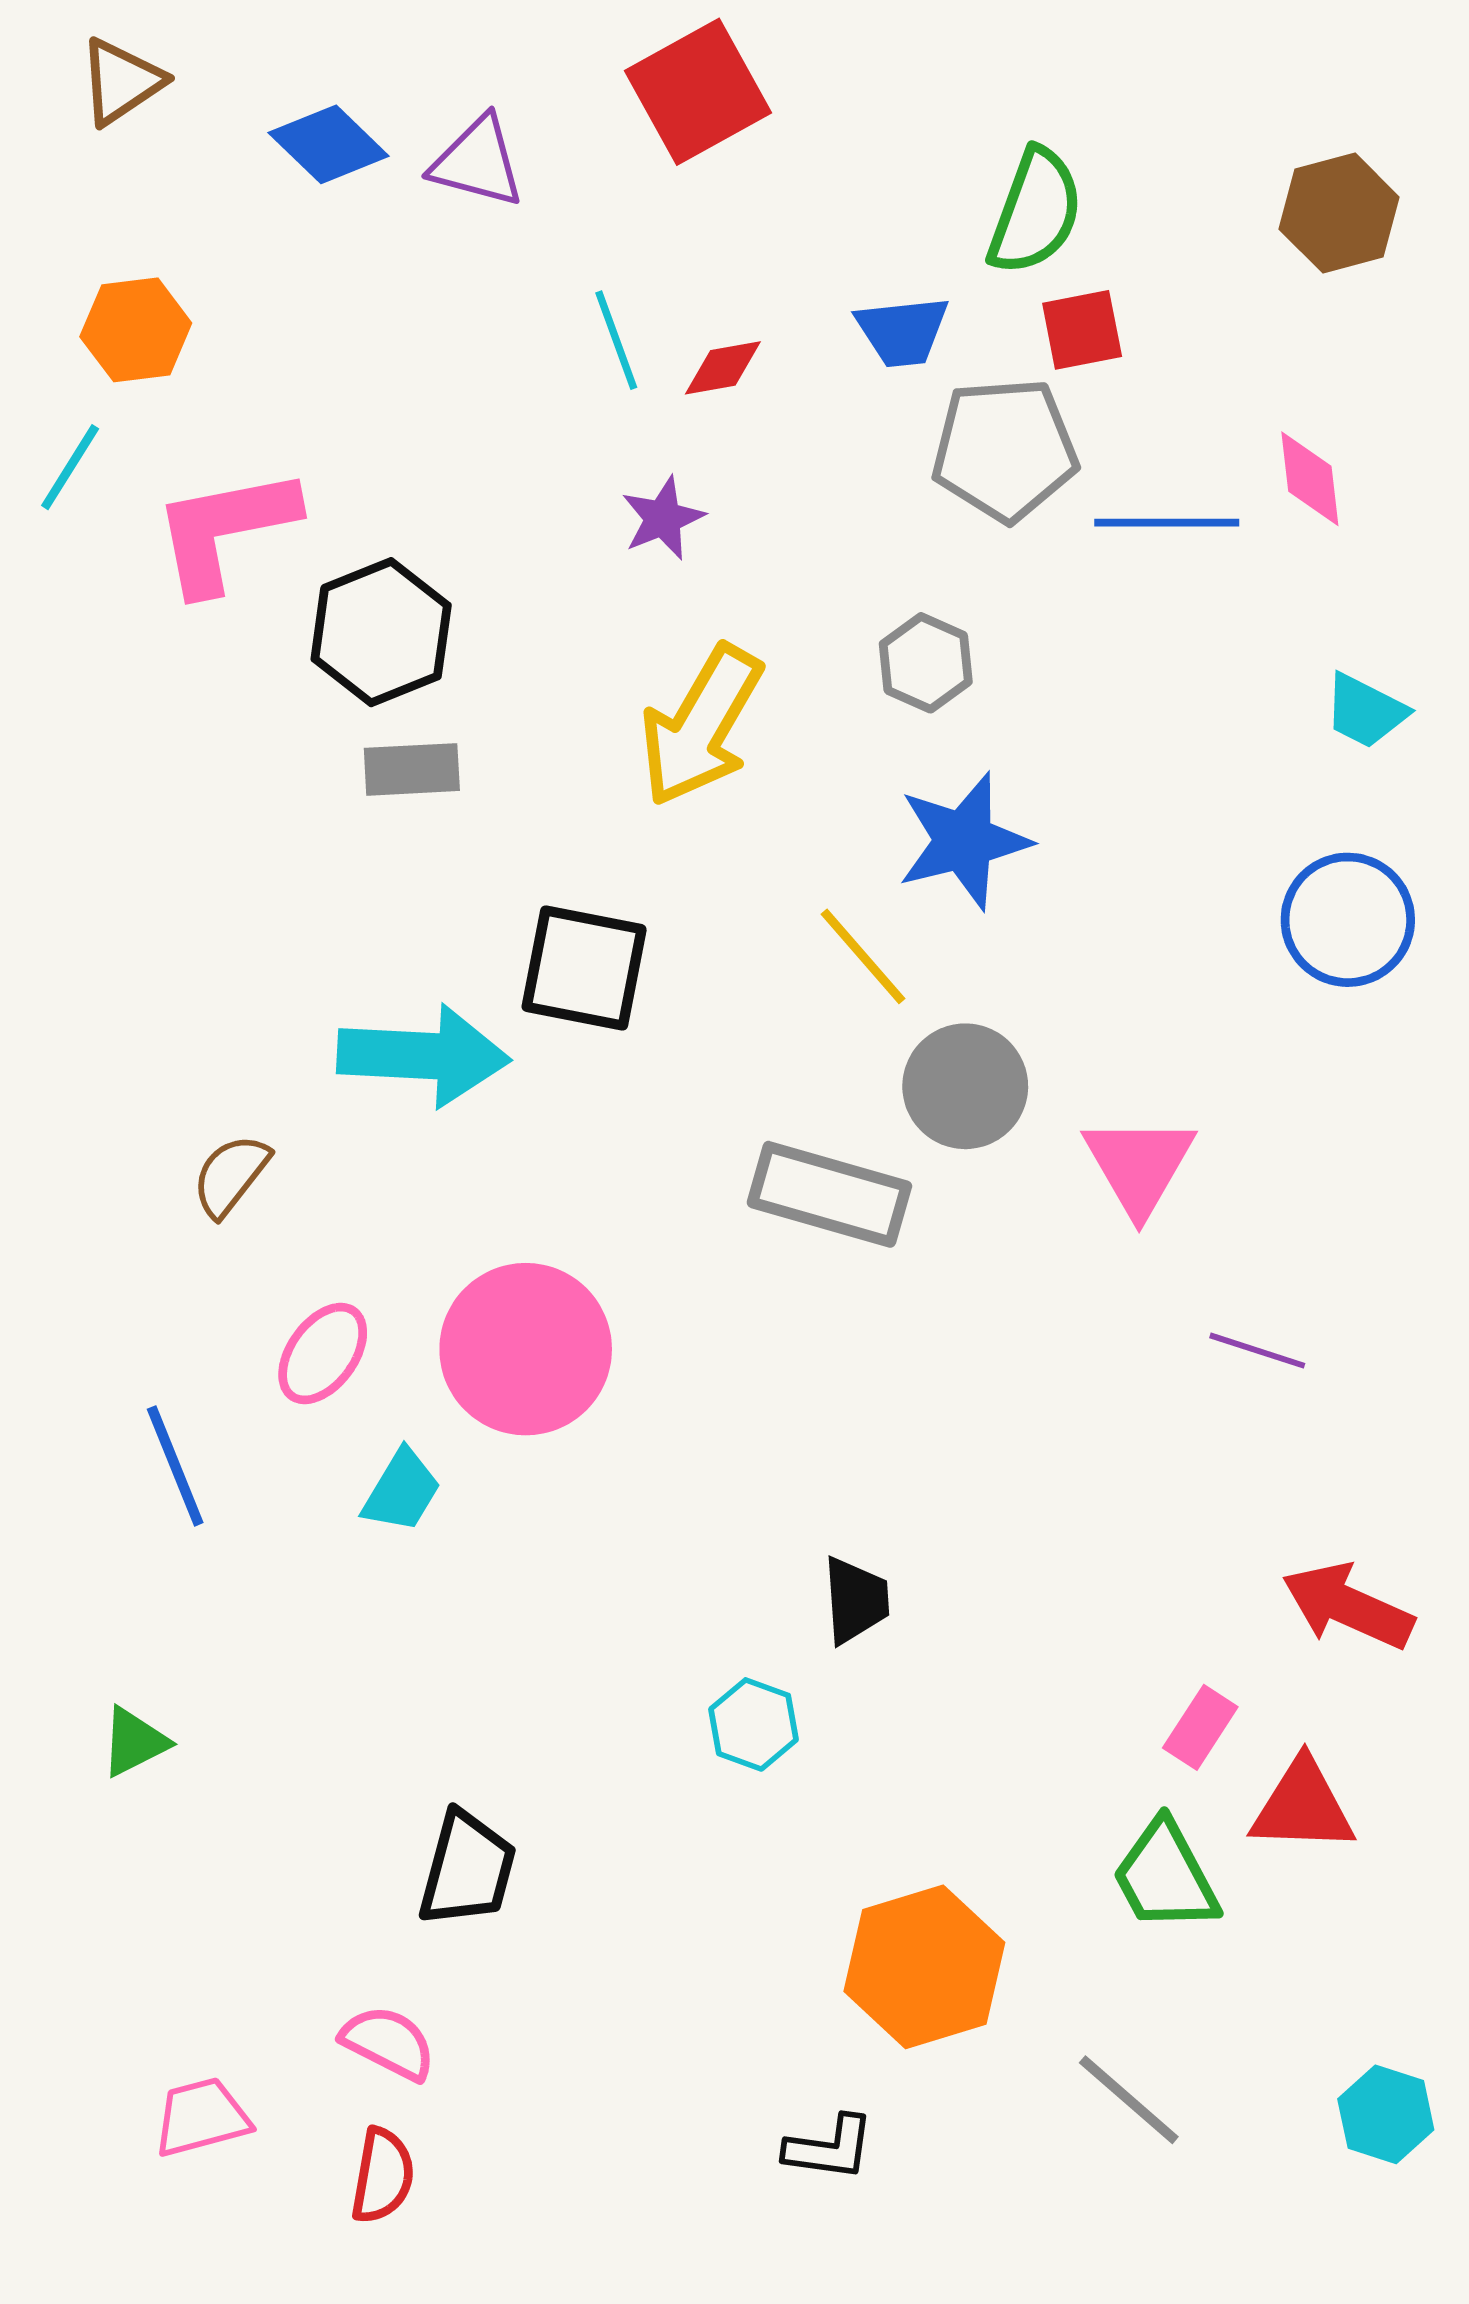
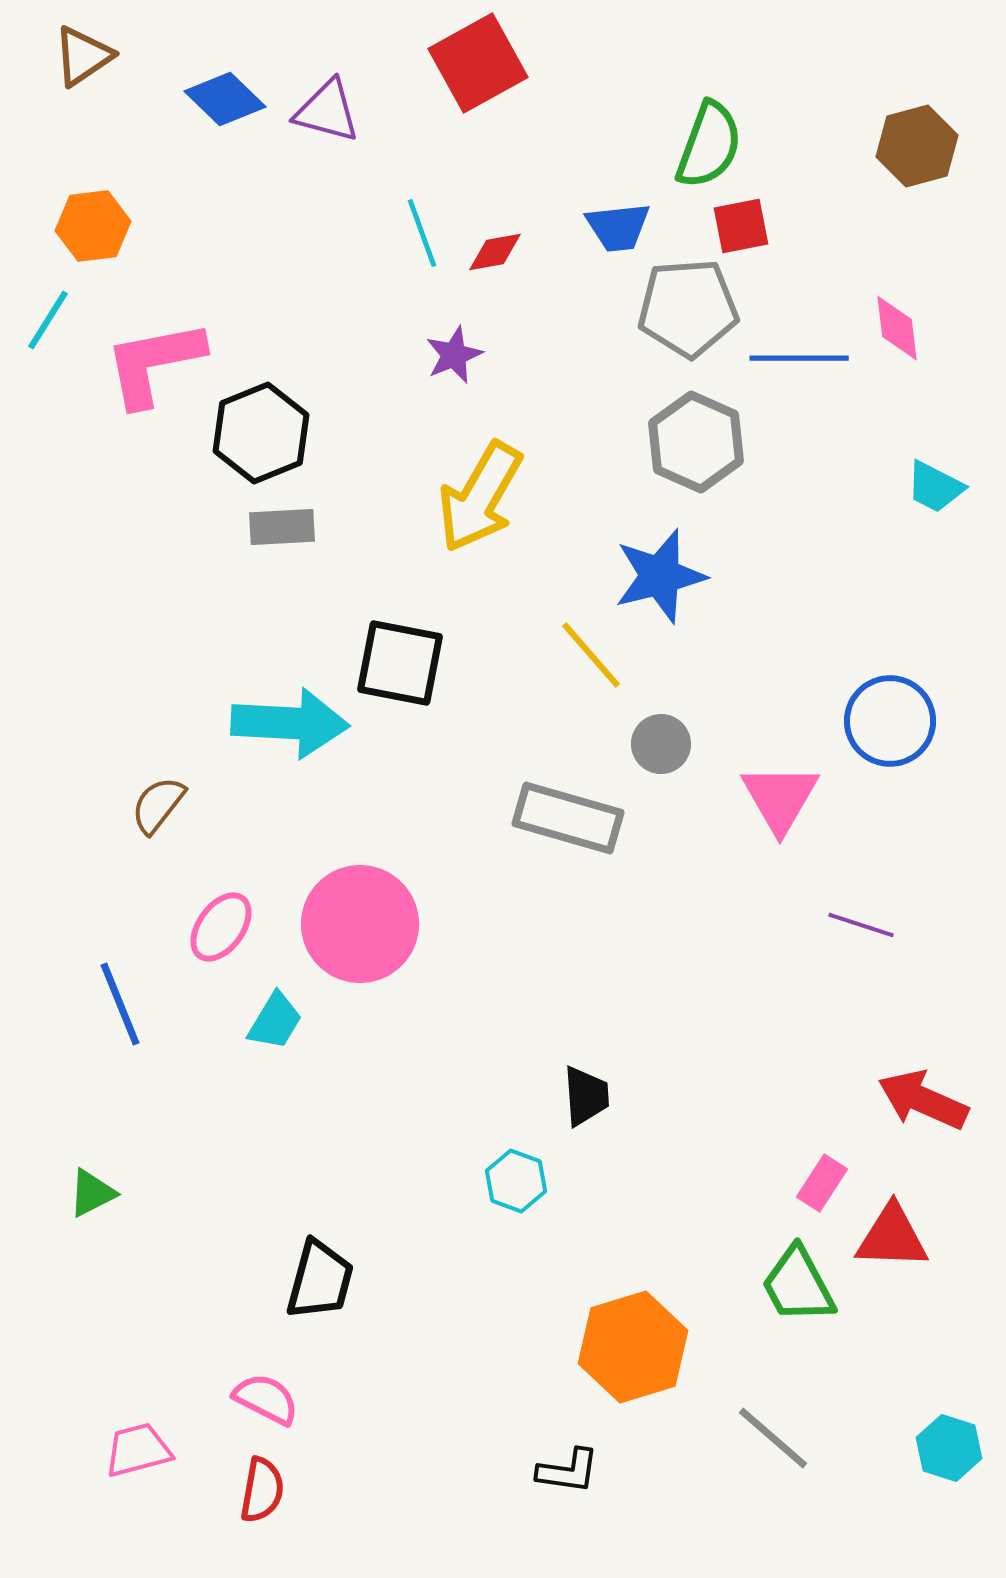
gray hexagon: (926, 663) -> (696, 442), moved, size x1.5
blue circle: (1348, 920) -> (890, 721), moved
gray circle: (965, 1086) -> (661, 744), size x0.7

